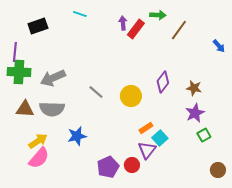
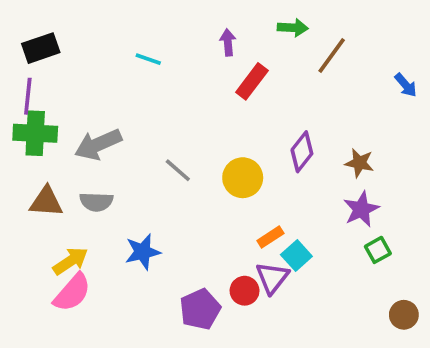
cyan line: (80, 14) -> (148, 59), moved
black rectangle: (38, 26) -> (41, 48), moved
red rectangle: (136, 29) -> (252, 81), moved
gray semicircle: (52, 109) -> (96, 202), size x0.7
red circle: (132, 165) -> (245, 291), moved

